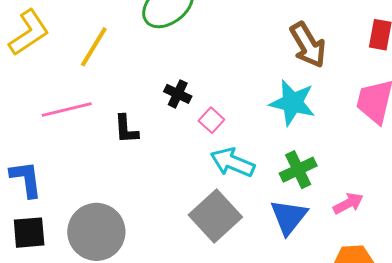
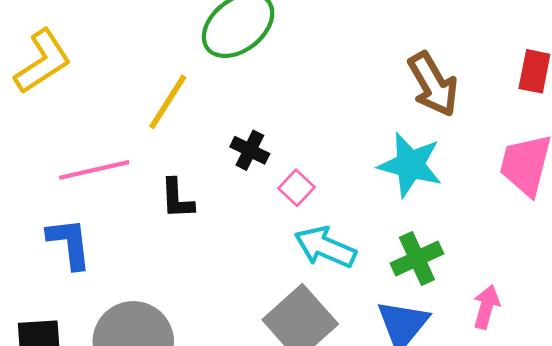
yellow line: (94, 47) -> (168, 102), moved
blue L-shape: (26, 179) -> (69, 243), moved
pink arrow: (348, 203) -> (486, 307), turned -48

